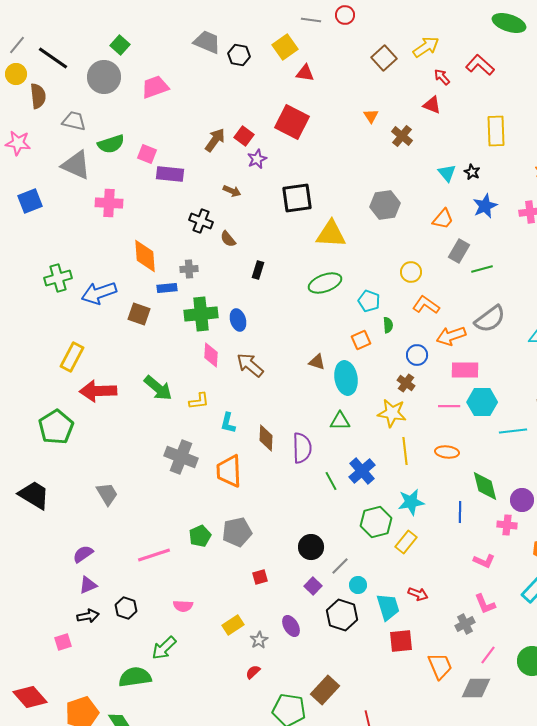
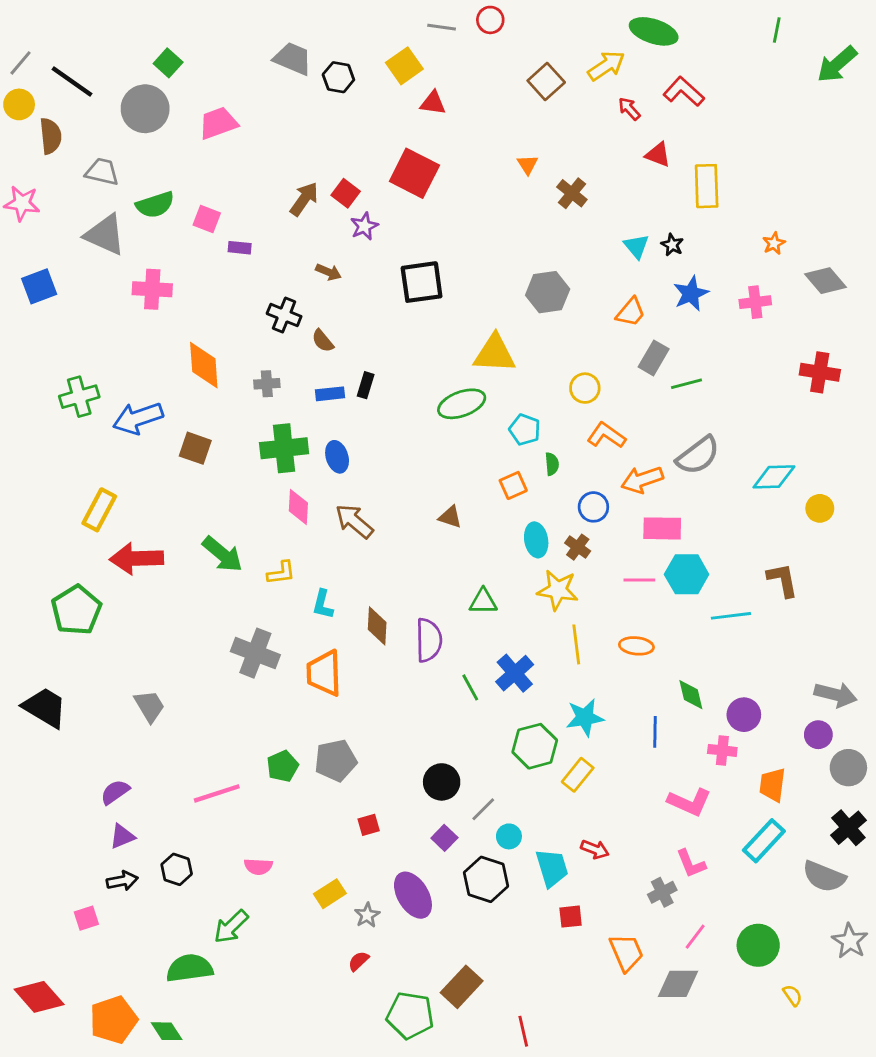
green ellipse: (509, 23) -> (654, 31), moved
red triangle: (432, 105) -> (658, 155), moved
purple rectangle: (170, 174) -> (240, 248), size x0.6
yellow triangle: (331, 234) -> (495, 354), moved
blue rectangle: (167, 288) -> (330, 394), moved
cyan ellipse: (346, 378) -> (536, 540), moved, size x0.7
green diamond: (485, 486) -> (691, 695), size x0.7
pink L-shape: (484, 561) -> (689, 802), size x1.4
purple ellipse: (291, 626) -> (413, 895), size x1.5
red square: (401, 641) -> (571, 917), size x0.7

